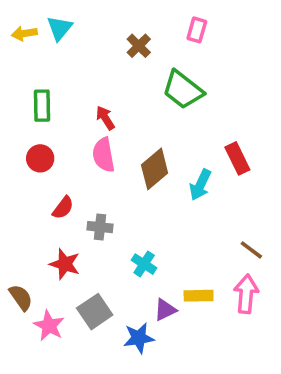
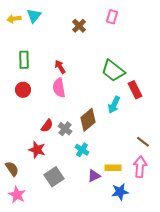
green trapezoid: (183, 90) -> (113, 71), moved
brown diamond: (155, 169) -> (88, 120), moved
red semicircle: (63, 208) -> (47, 126), moved
gray cross: (100, 227) -> (65, 129), moved, turned 32
pink star: (49, 326) -> (17, 195), moved
blue star: (139, 338) -> (120, 192), moved

